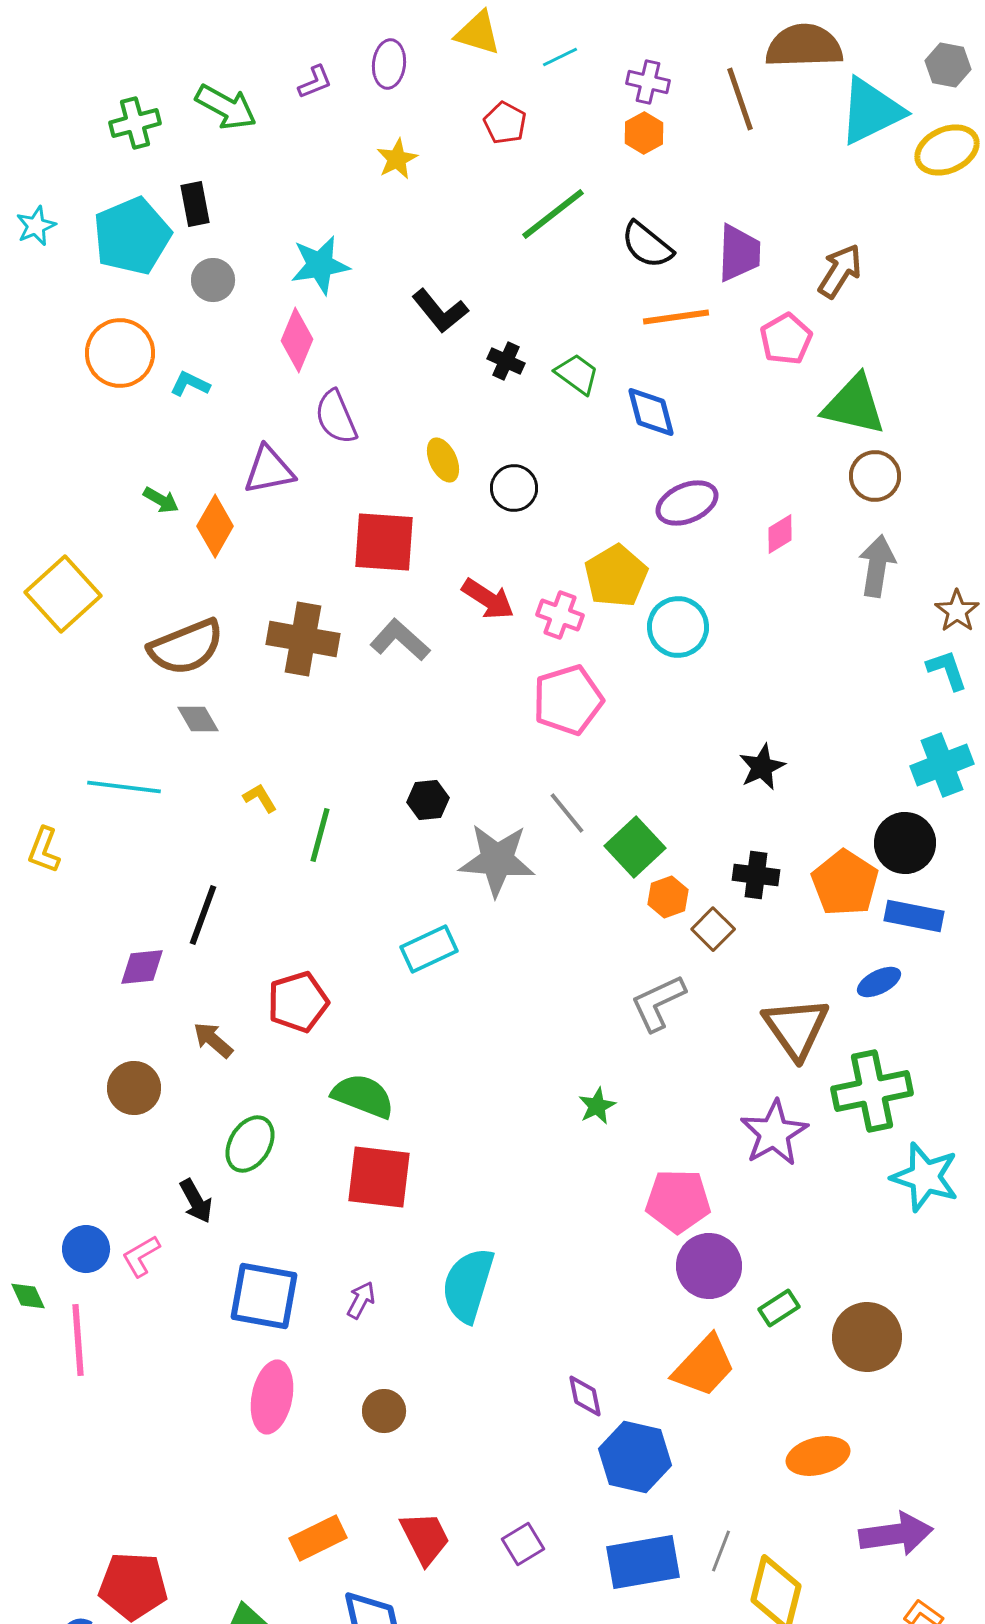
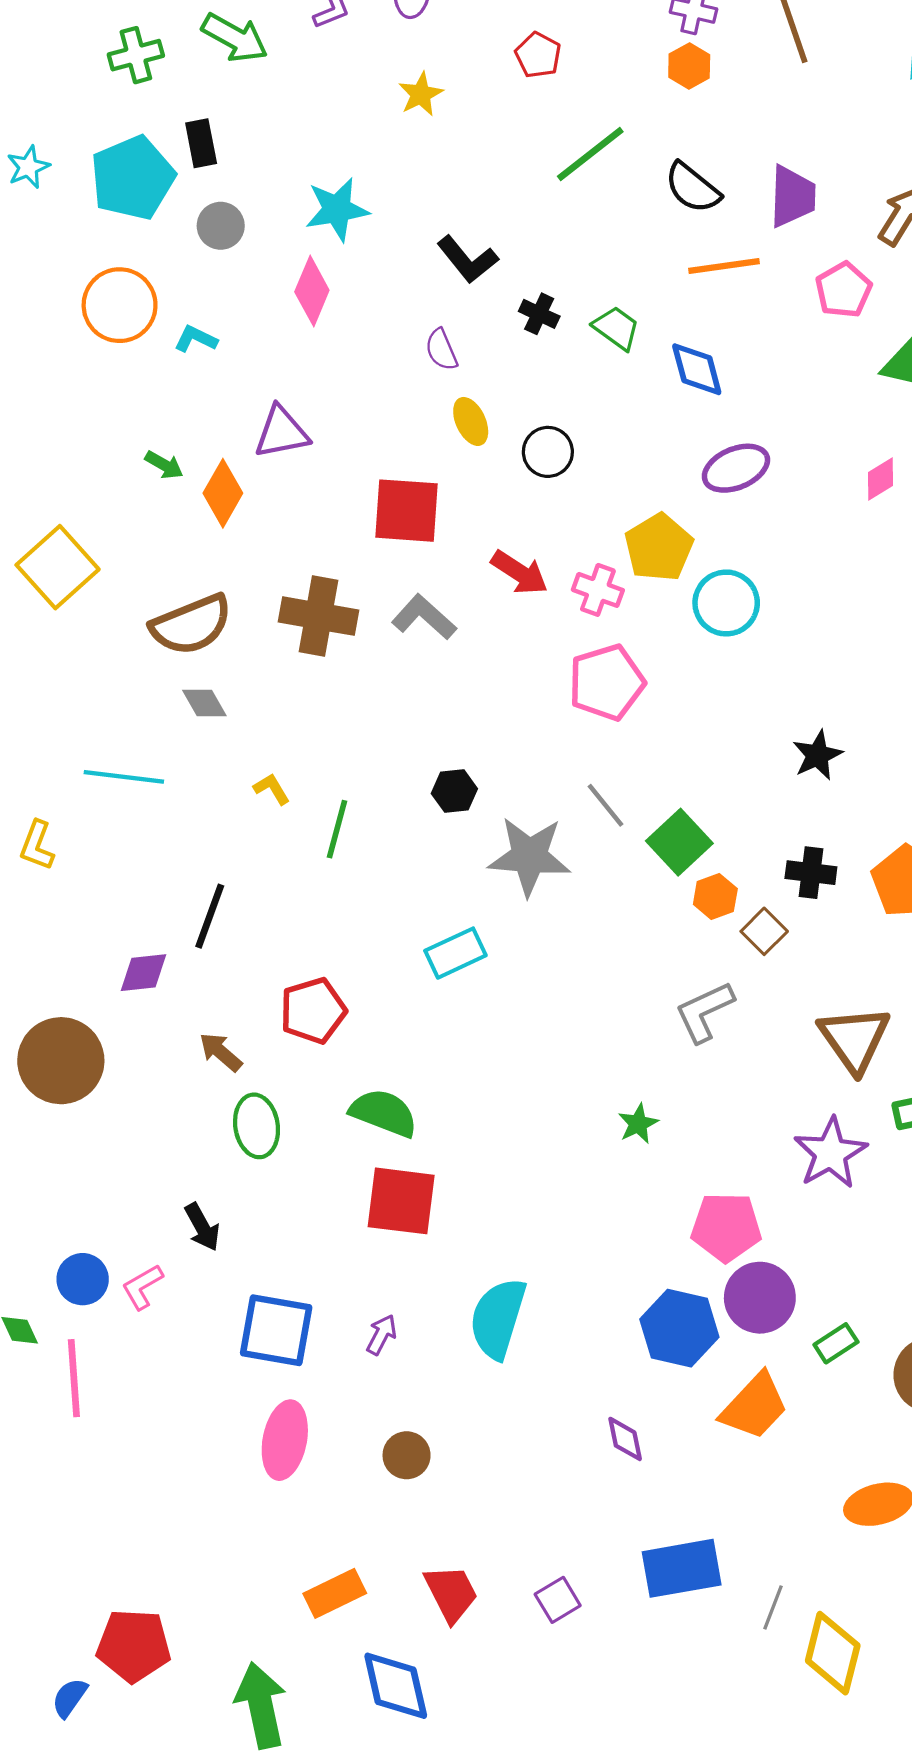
purple semicircle: (336, 417) -> (441, 350), moved, size x0.7
pink diamond: (780, 534) -> (881, 479), moved
brown circle: (134, 1088) -> (61, 1061), moved, size x1.5
green ellipse: (250, 1144) -> (257, 1126), moved, turned -40
blue hexagon: (635, 1457) -> (679, 1328), moved
blue rectangle: (643, 1562) -> (682, 1568), moved

